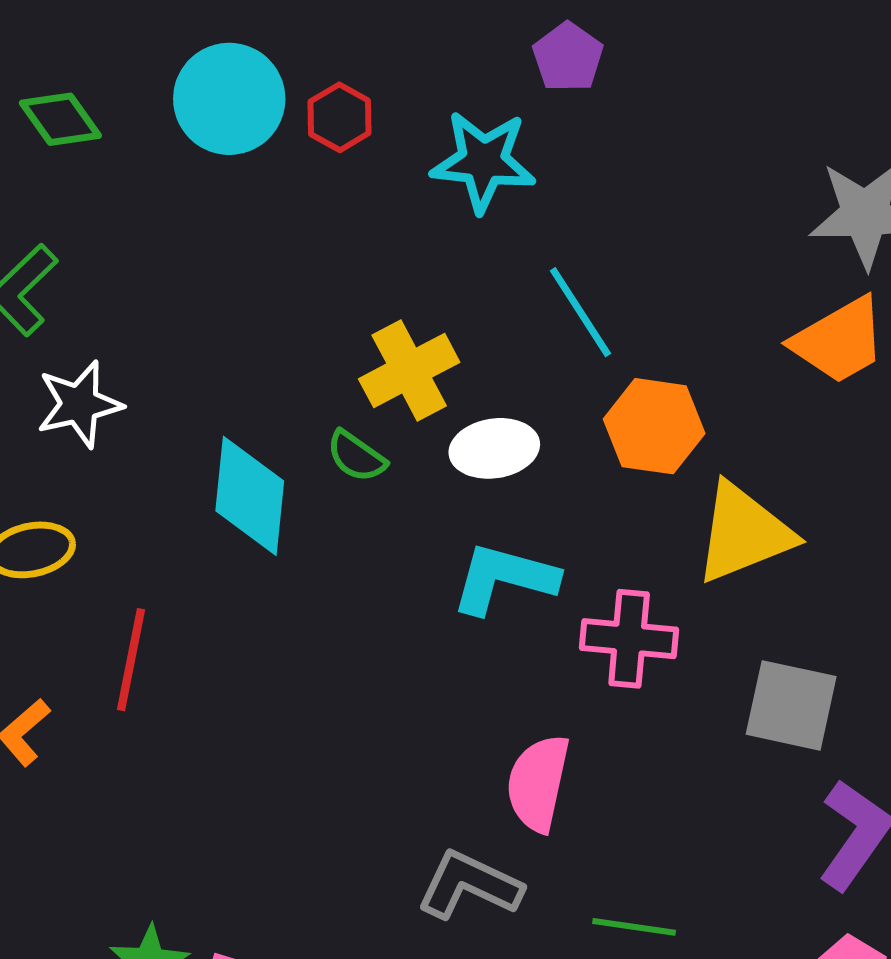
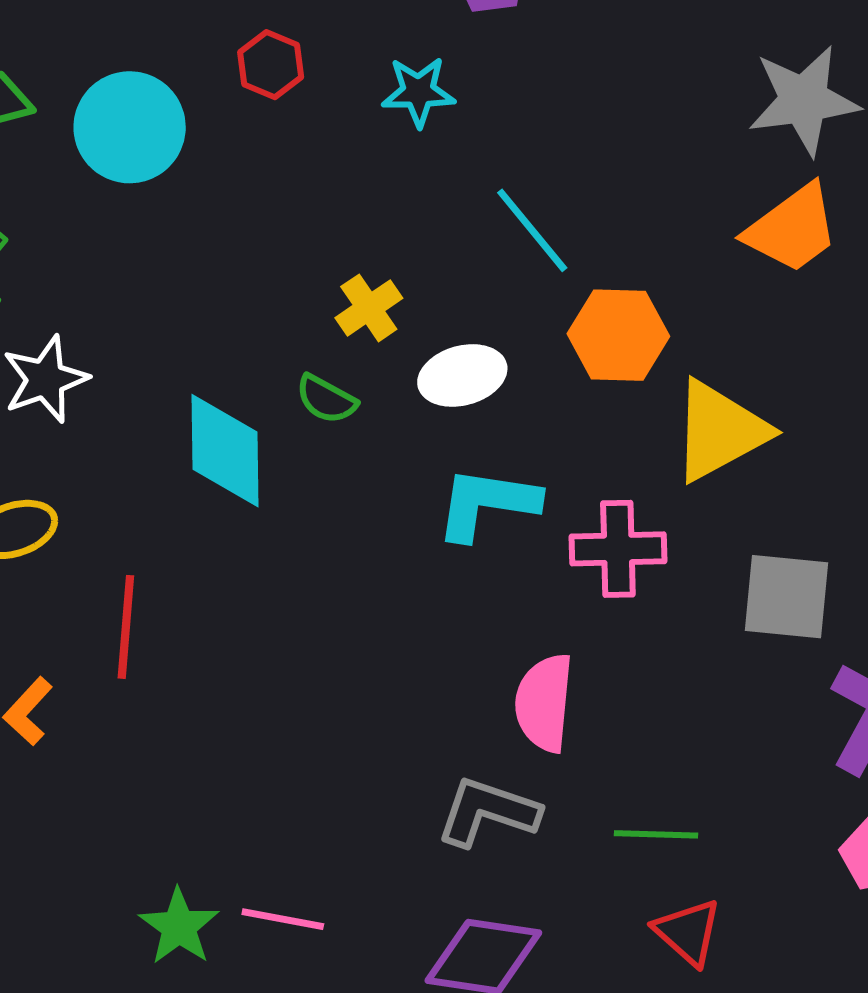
cyan circle: (229, 99) -> (130, 127), moved
cyan star: (483, 161) -> (418, 92), size x0.7
yellow cross: (409, 371) -> (369, 308), size x0.7

